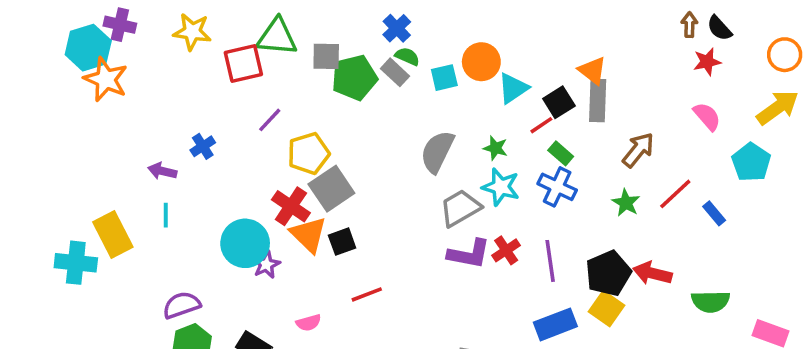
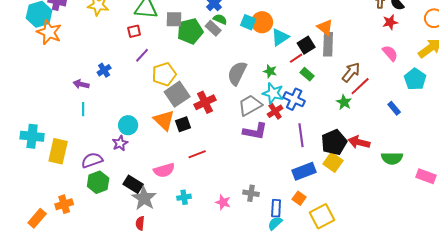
red square: (243, 63) -> (134, 31), moved, size x0.6
cyan square: (444, 78) -> (248, 22), moved, turned 35
blue cross: (557, 187) -> (294, 99), moved
red line: (675, 194) -> (360, 86), moved
red cross: (291, 206) -> (205, 102), moved, turned 30
yellow rectangle: (113, 235) -> (58, 151), moved, turned 40
cyan circle: (245, 243) -> (128, 125), size x0.7
red cross: (506, 250) -> (275, 111), moved
purple star: (266, 264) -> (120, 143), moved
pink semicircle: (309, 323) -> (164, 170), size x1.5

